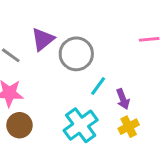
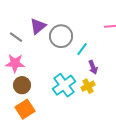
cyan line: (98, 86) -> (82, 49), moved
yellow cross: (129, 127) -> (88, 86), moved

